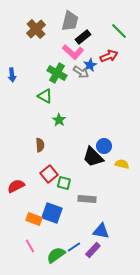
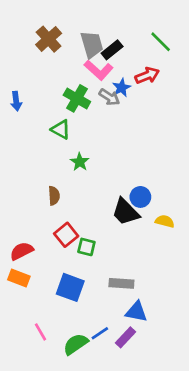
gray trapezoid: (70, 21) -> (92, 44), moved, turned -30
gray rectangle: (87, 199) -> (121, 283), moved
orange rectangle: (34, 219) -> (19, 278), moved

